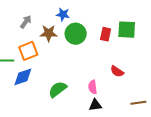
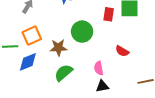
brown star: (49, 33) -> (58, 48), moved
green circle: (76, 34) -> (82, 32), moved

